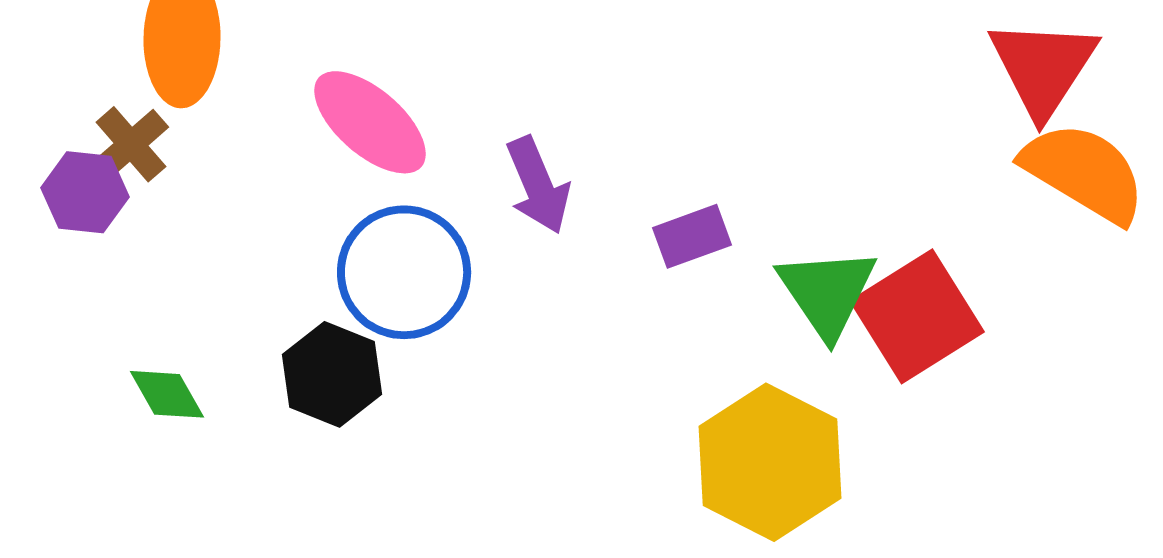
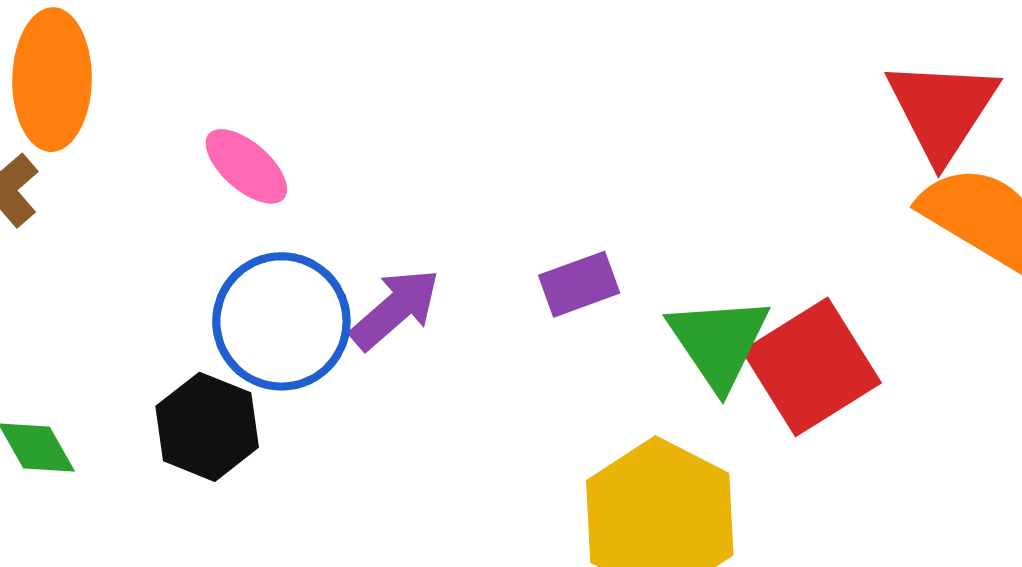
pink ellipse: (370, 122) -> (246, 166), size x0.7
purple arrow: (538, 185) -> (395, 309), moved, turned -108

